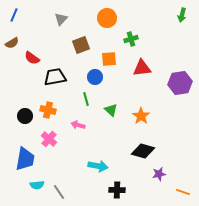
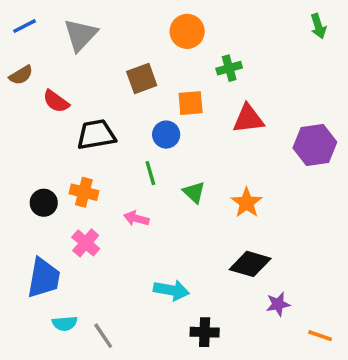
blue line: (14, 15) -> (24, 26), turned 40
green arrow: (182, 15) -> (318, 26), turned -32
gray triangle: (61, 19) -> (80, 35), moved, size x1.5

